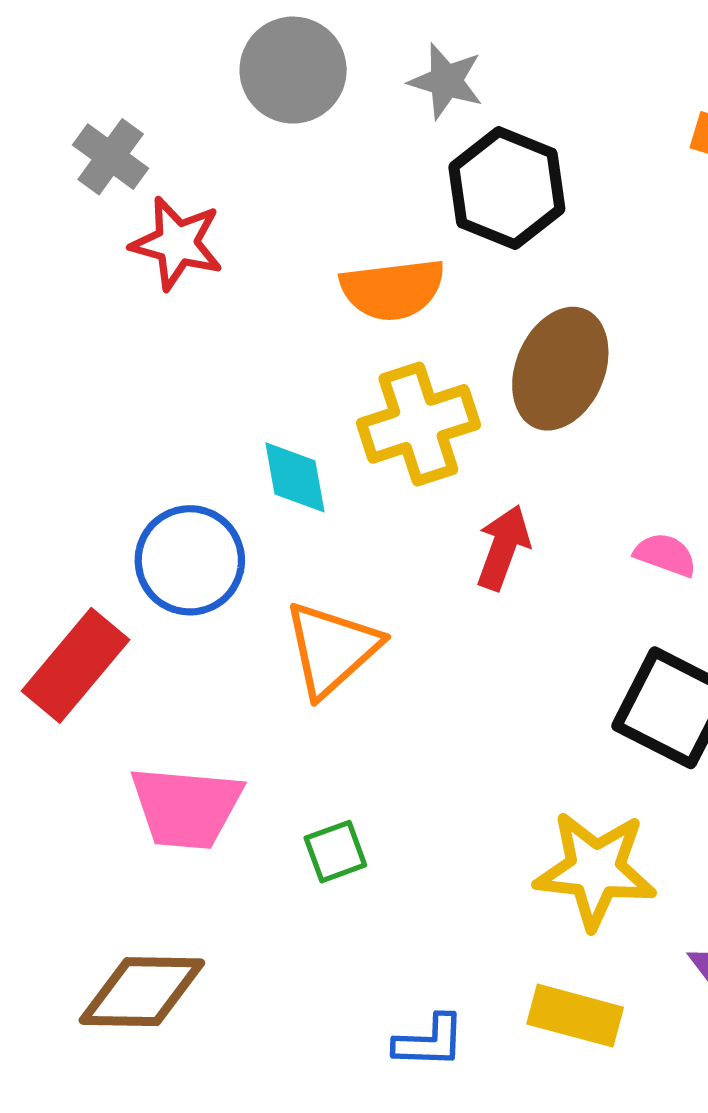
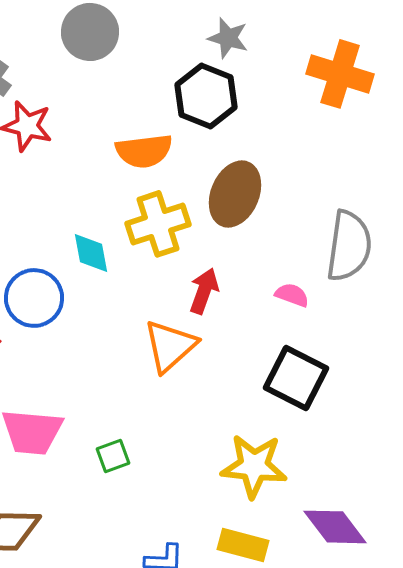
gray star: (446, 81) -> (228, 38), moved
orange triangle: (332, 649) -> (170, 346), moved

